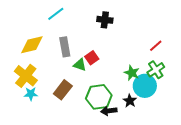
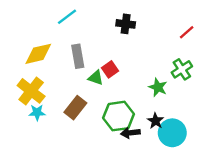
red line: (156, 46) -> (187, 32), moved
green cross: (156, 70) -> (182, 69), moved
cyan circle: (145, 86) -> (172, 133), moved

